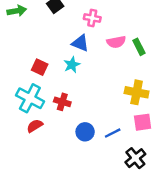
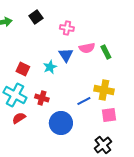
blue triangle: (80, 43) -> (66, 55), moved, turned 35
blue circle: (85, 132) -> (61, 123), size x1.5
blue line: (113, 133) -> (84, 101), moved

